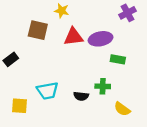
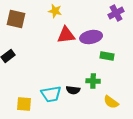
brown square: (38, 30) -> (16, 19), moved
cyan trapezoid: (48, 91) -> (51, 94), moved
yellow square: (19, 106) -> (24, 104), moved

